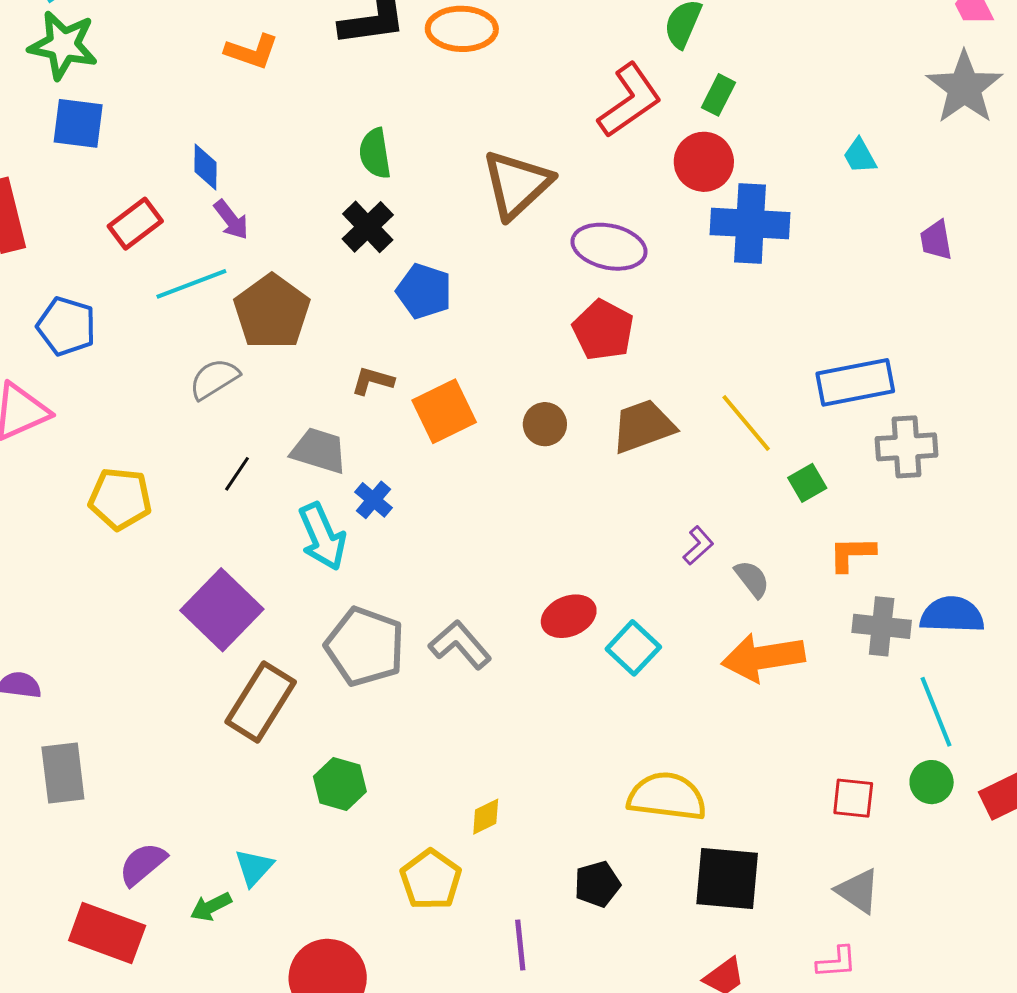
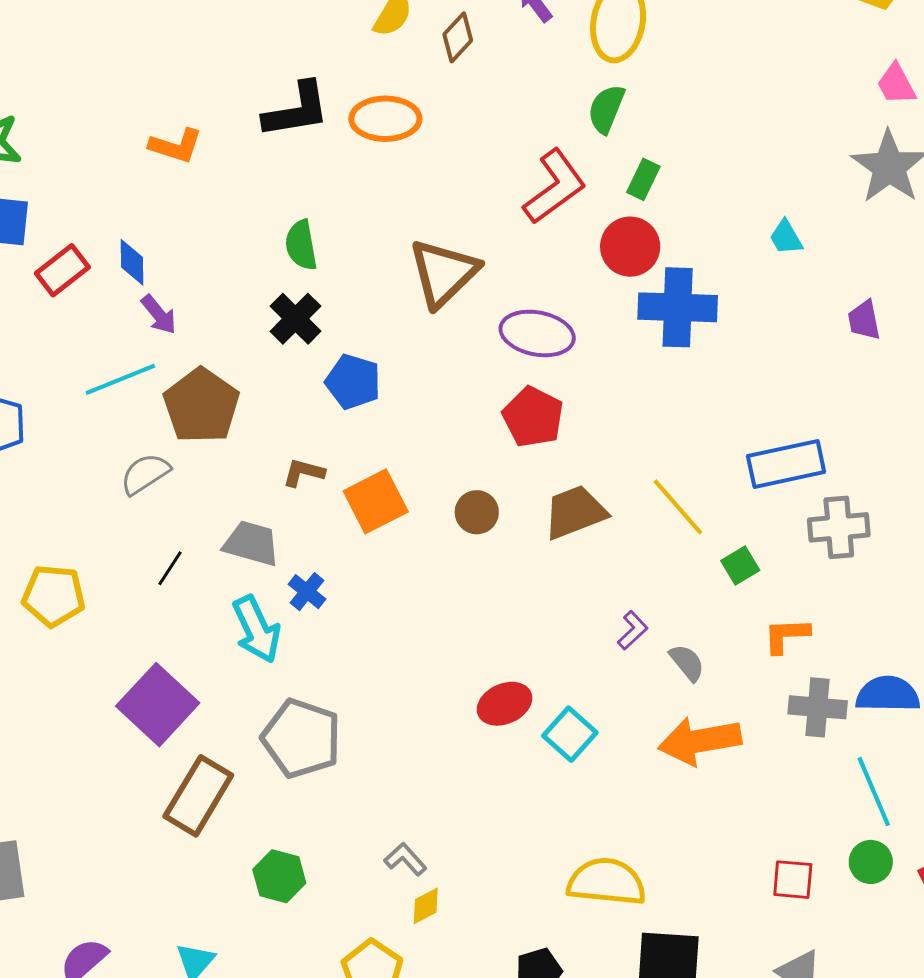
red rectangle: (135, 224) -> (62, 270), moved
gray L-shape: (460, 645) -> (405, 859), moved, size x0.7

